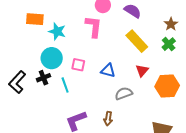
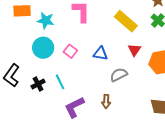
pink square: (78, 65) -> (70, 51), turned 32
black cross: (43, 78) -> (38, 84), moved
cyan line: (65, 85) -> (60, 82), moved

